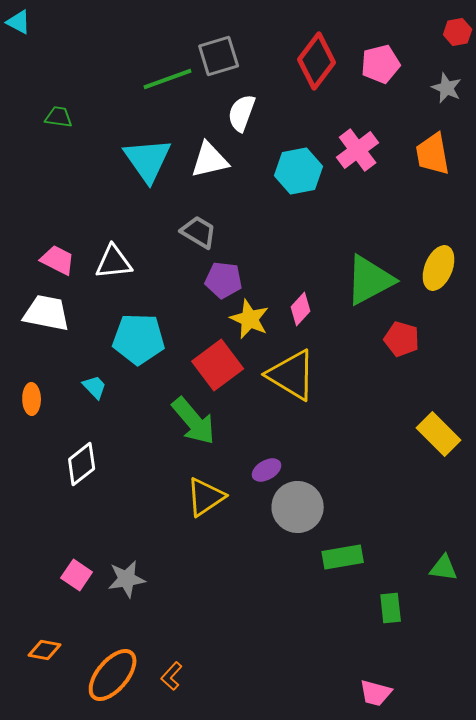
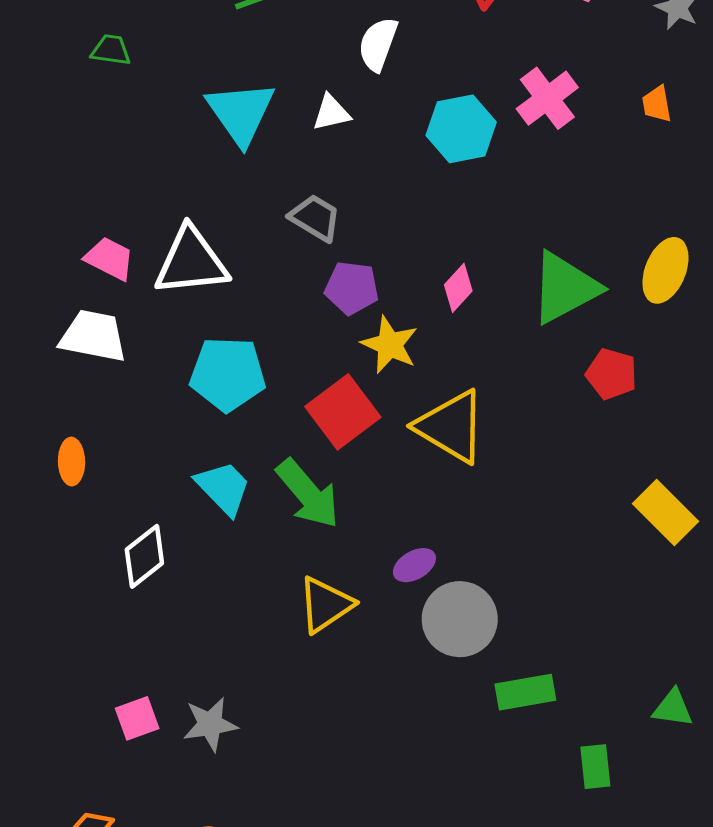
orange trapezoid: (433, 154) -> (657, 104), size x0.6
white triangle: (210, 160) -> (331, 113), size x0.7
white triangle: (114, 262) -> (191, 262), size x1.4
pink diamond: (301, 309) -> (458, 288), moved
cyan trapezoid: (95, 387) -> (223, 488), moved, size x1.6
pink square: (77, 575) -> (137, 718), turned 36

